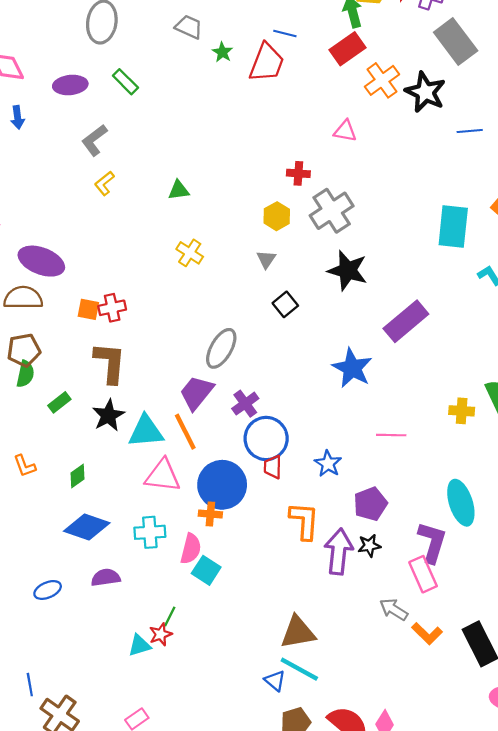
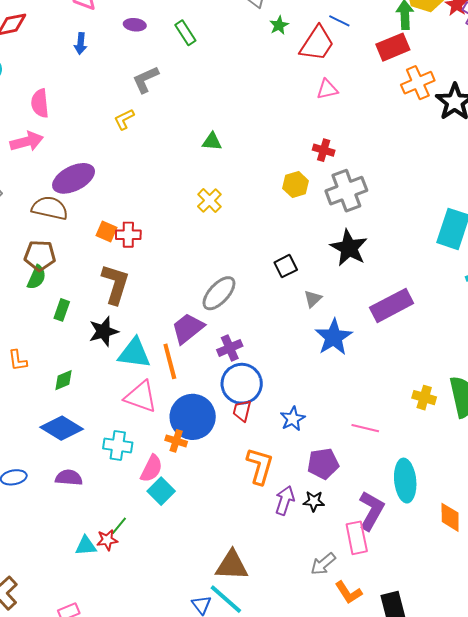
purple ellipse: (70, 85) -> (135, 25), size x0.7
pink triangle: (345, 131) -> (327, 89), moved, turned -35
yellow L-shape: (104, 183) -> (124, 119), moved
gray triangle: (266, 259) -> (313, 299), moved
purple ellipse: (41, 261) -> (74, 178), turned -60
green rectangle: (59, 402) -> (62, 310), turned -45
pink line: (391, 435) -> (365, 428), moved
purple arrow: (339, 552) -> (285, 500), size x0.7
gray arrow: (394, 609) -> (323, 564), turned -84

